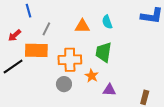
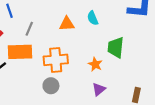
green trapezoid: (104, 52) -> (116, 47), moved
orange star: (92, 76) -> (95, 64), moved
purple triangle: (109, 90) -> (99, 89), turned -40

